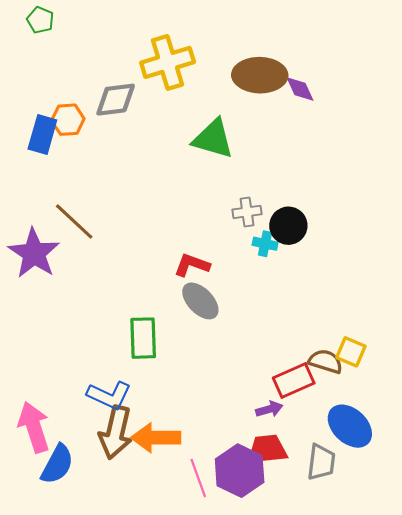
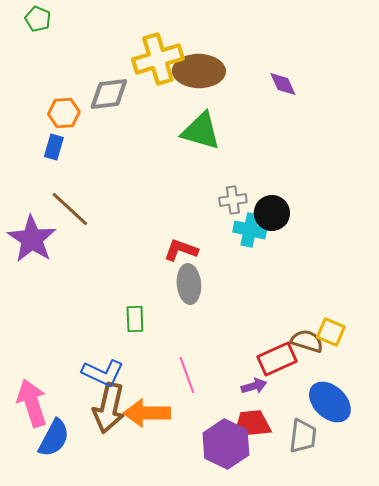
brown ellipse: (260, 75) -> (199, 71), moved
blue rectangle: (42, 135) -> (54, 147), moved, size x0.7
cyan cross: (265, 244) -> (250, 230), size x1.4
gray ellipse: (200, 301) -> (189, 284), turned 39
green rectangle: (143, 338) -> (135, 319), size x0.7
pink line: (198, 478) -> (187, 375), moved

